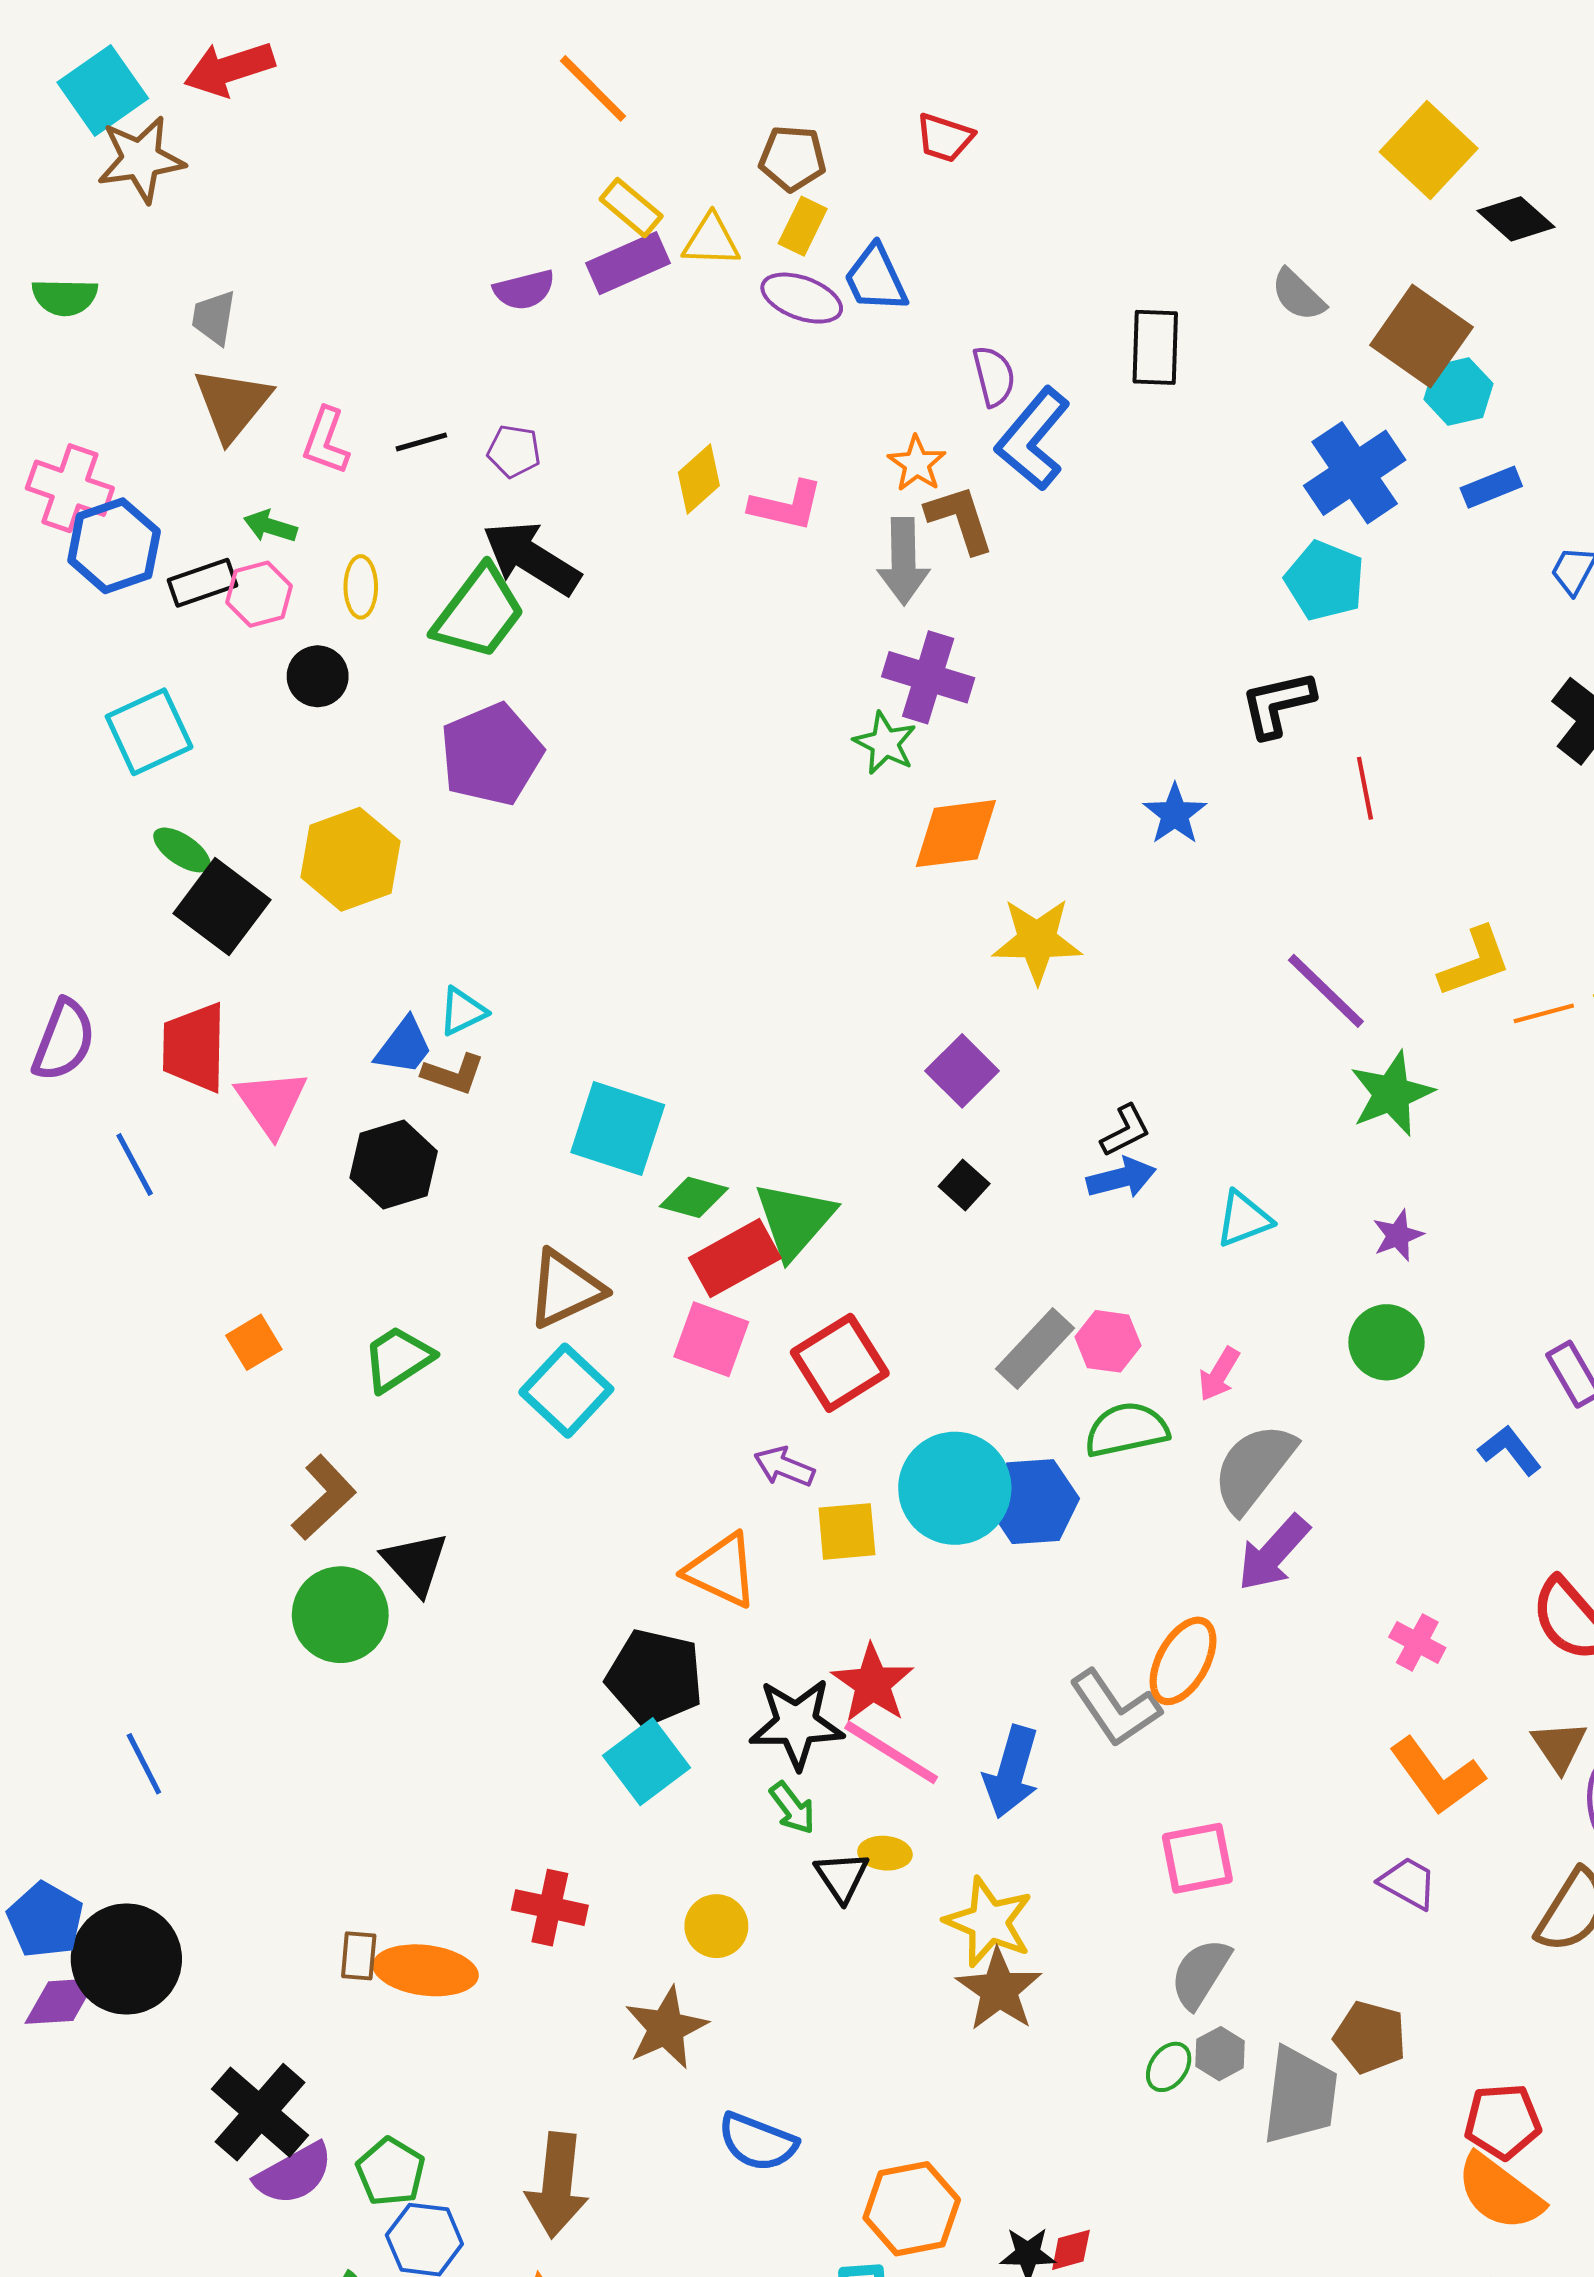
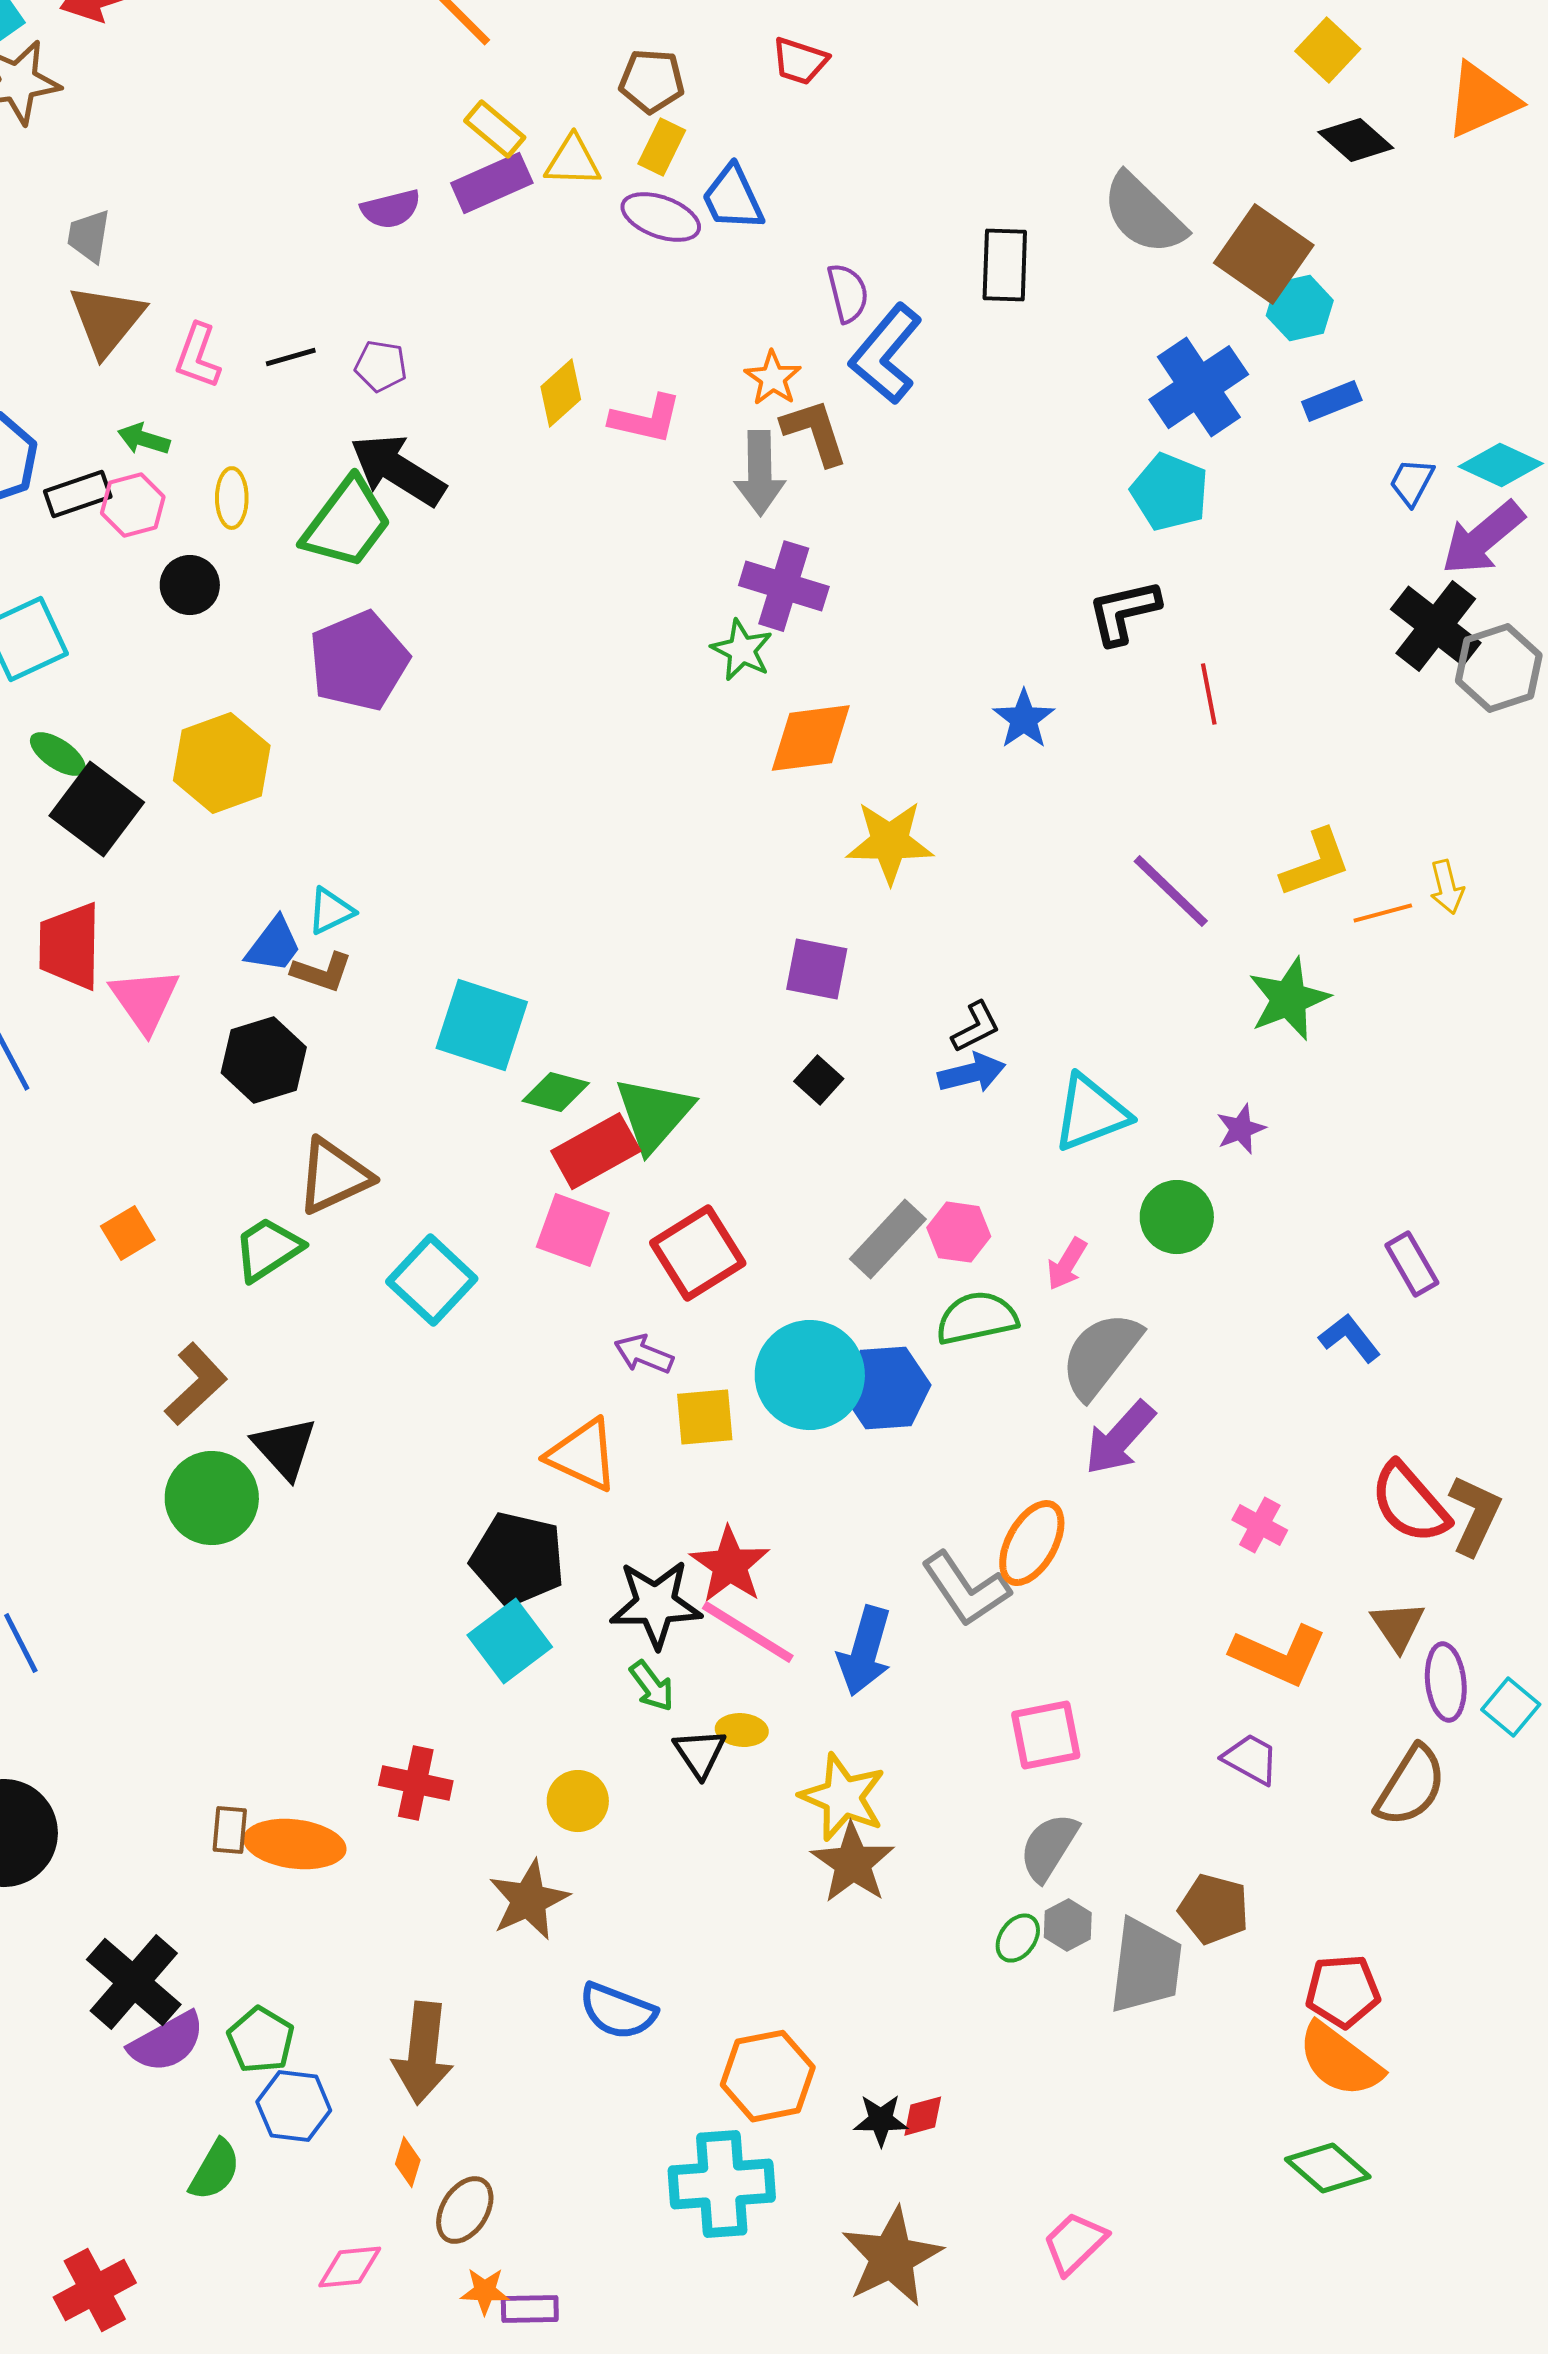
yellow square: (1429, 150) -> (1328, 50), moved, size x0.7
gray semicircle: (1298, 295) -> (1144, 214), size x1.6
purple square: (962, 1071) -> (817, 969), turned -34
green star: (1392, 1094) -> (1289, 999), moved
cyan triangle: (1244, 1219) -> (1091, 1113), size x1.4
brown triangle: (565, 1289) -> (334, 1176), moved
green circle: (1387, 1342) -> (1177, 1217), moved
orange L-shape: (1437, 1776) -> (1279, 1655), turned -30

